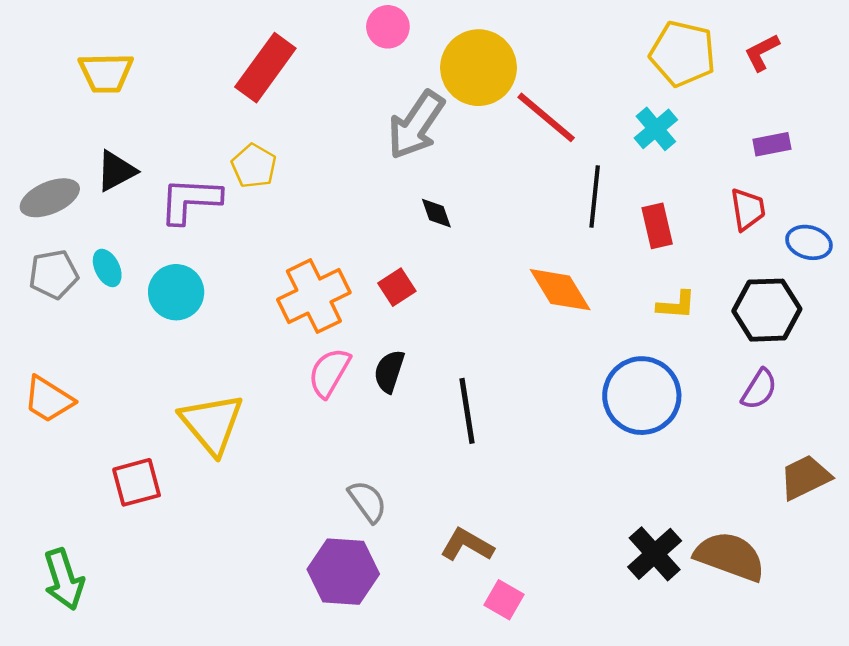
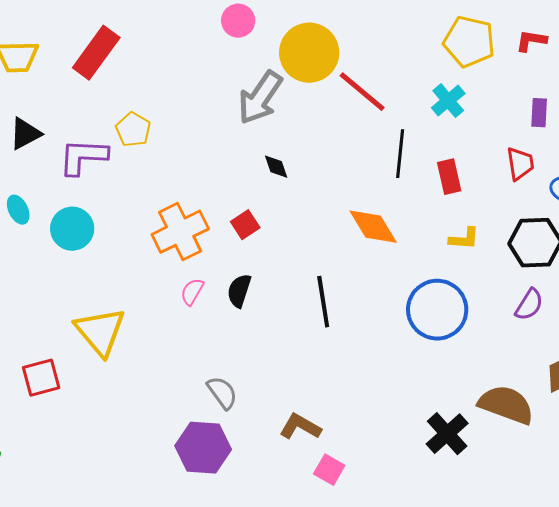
red L-shape: (762, 52) -> (531, 41), turned 36
red rectangle: (265, 68) -> (96, 53), moved
purple rectangle: (772, 144) -> (539, 113), turned -76
pink semicircle: (329, 373) -> (192, 292), size x0.7
black line: (467, 411) -> (323, 302), moved
brown semicircle: (730, 556) -> (506, 405), moved

